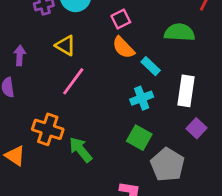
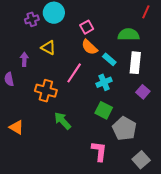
purple arrow: (20, 55) -> (24, 59), moved
pink line: (73, 81) -> (74, 73), moved
white rectangle: (186, 91) -> (135, 63), moved
purple square: (196, 128) -> (143, 92), moved
orange cross: (48, 129) -> (46, 91), moved

